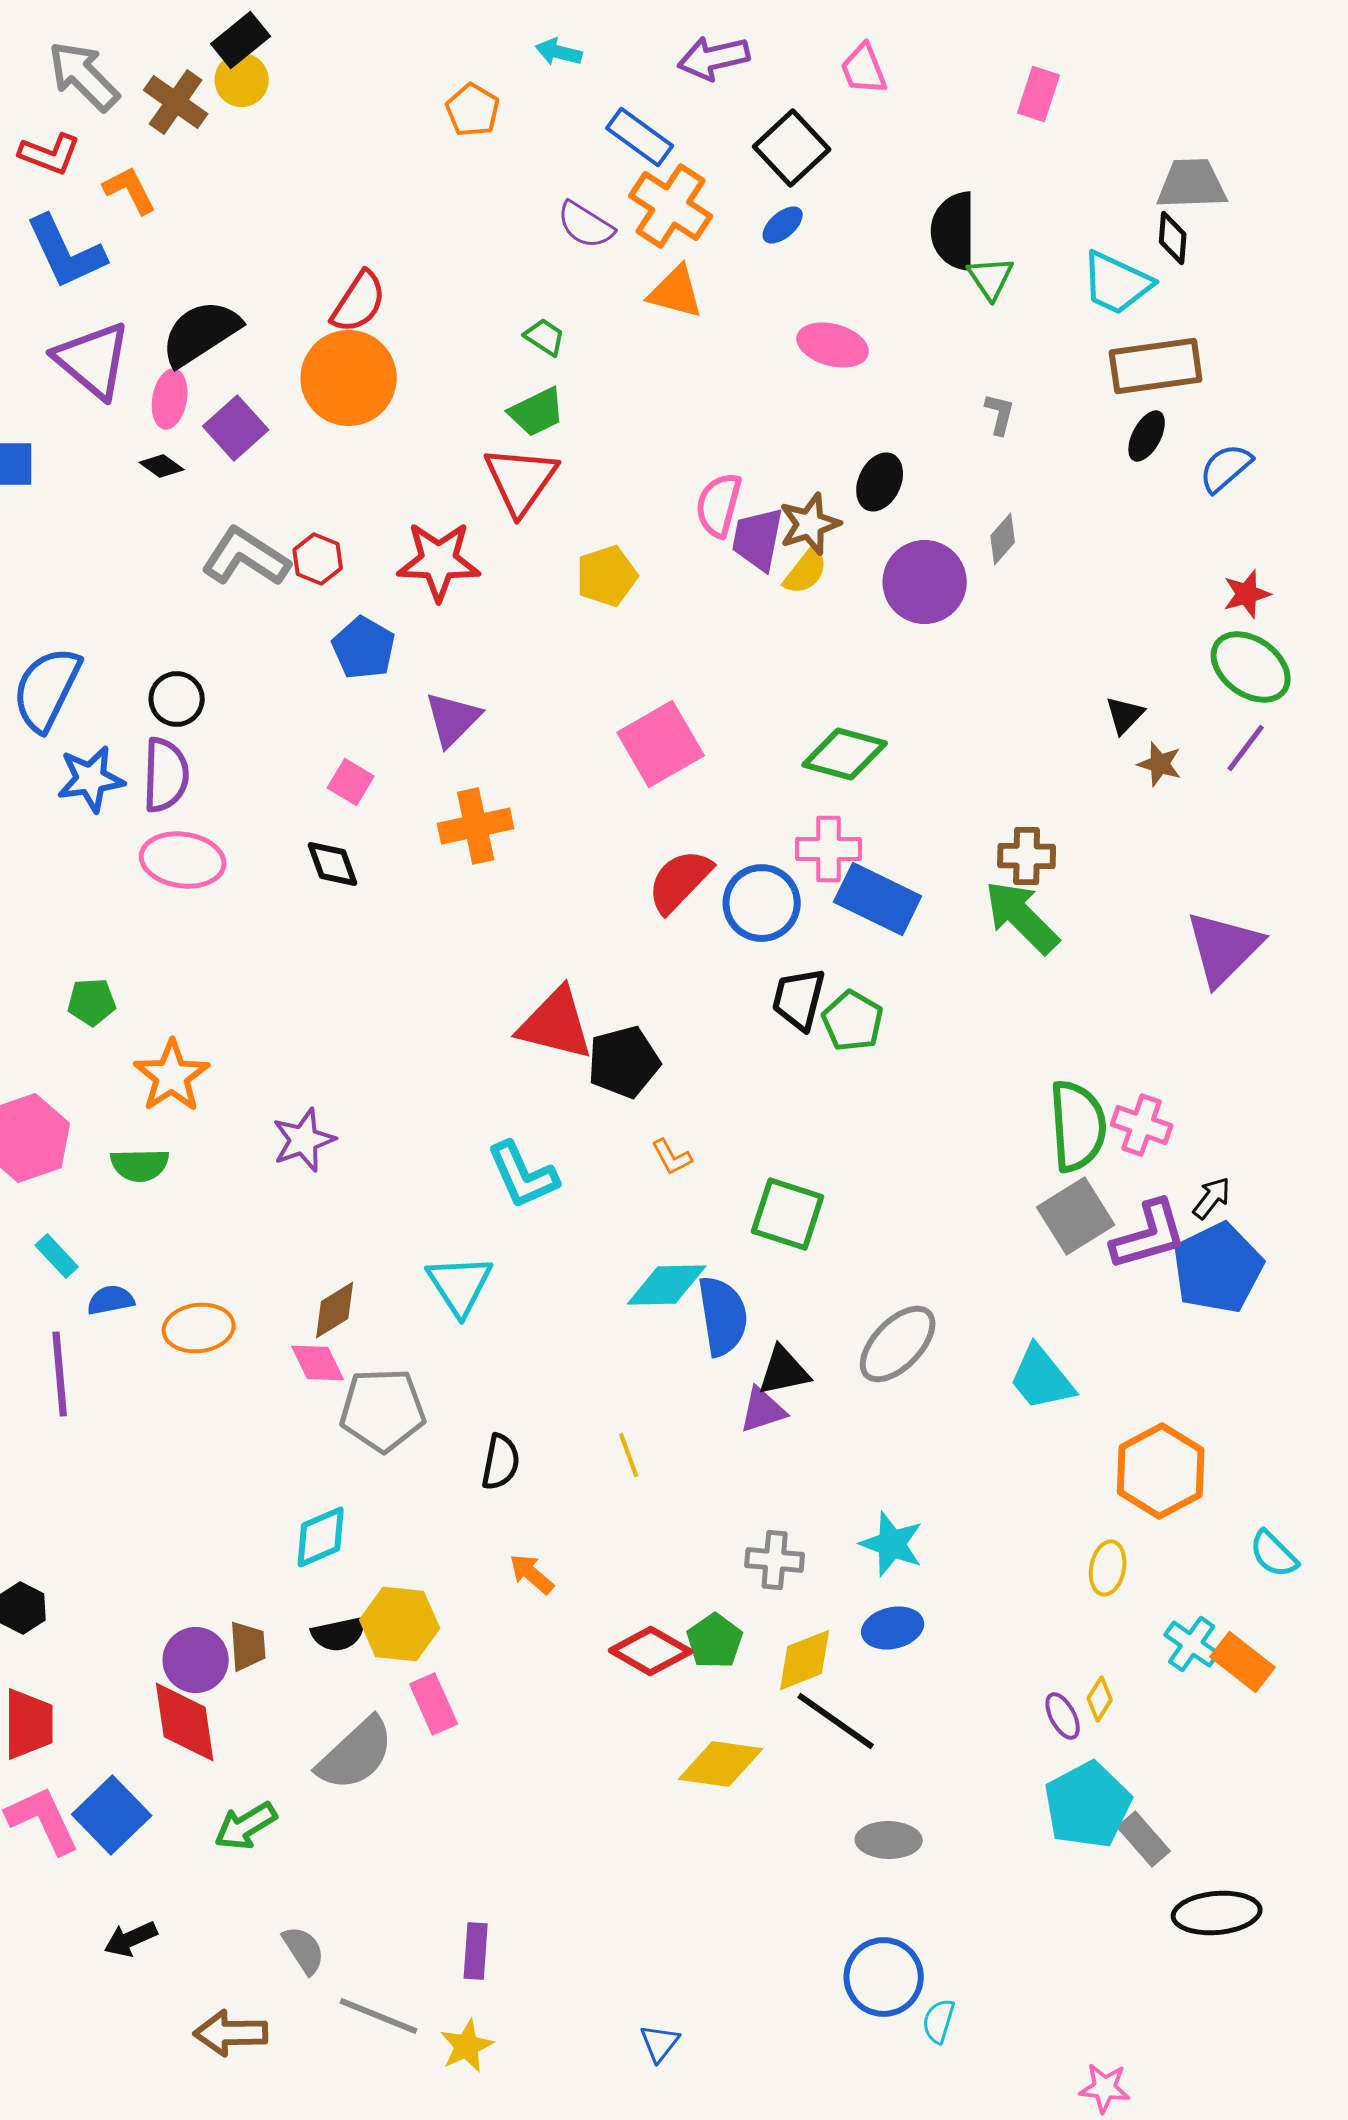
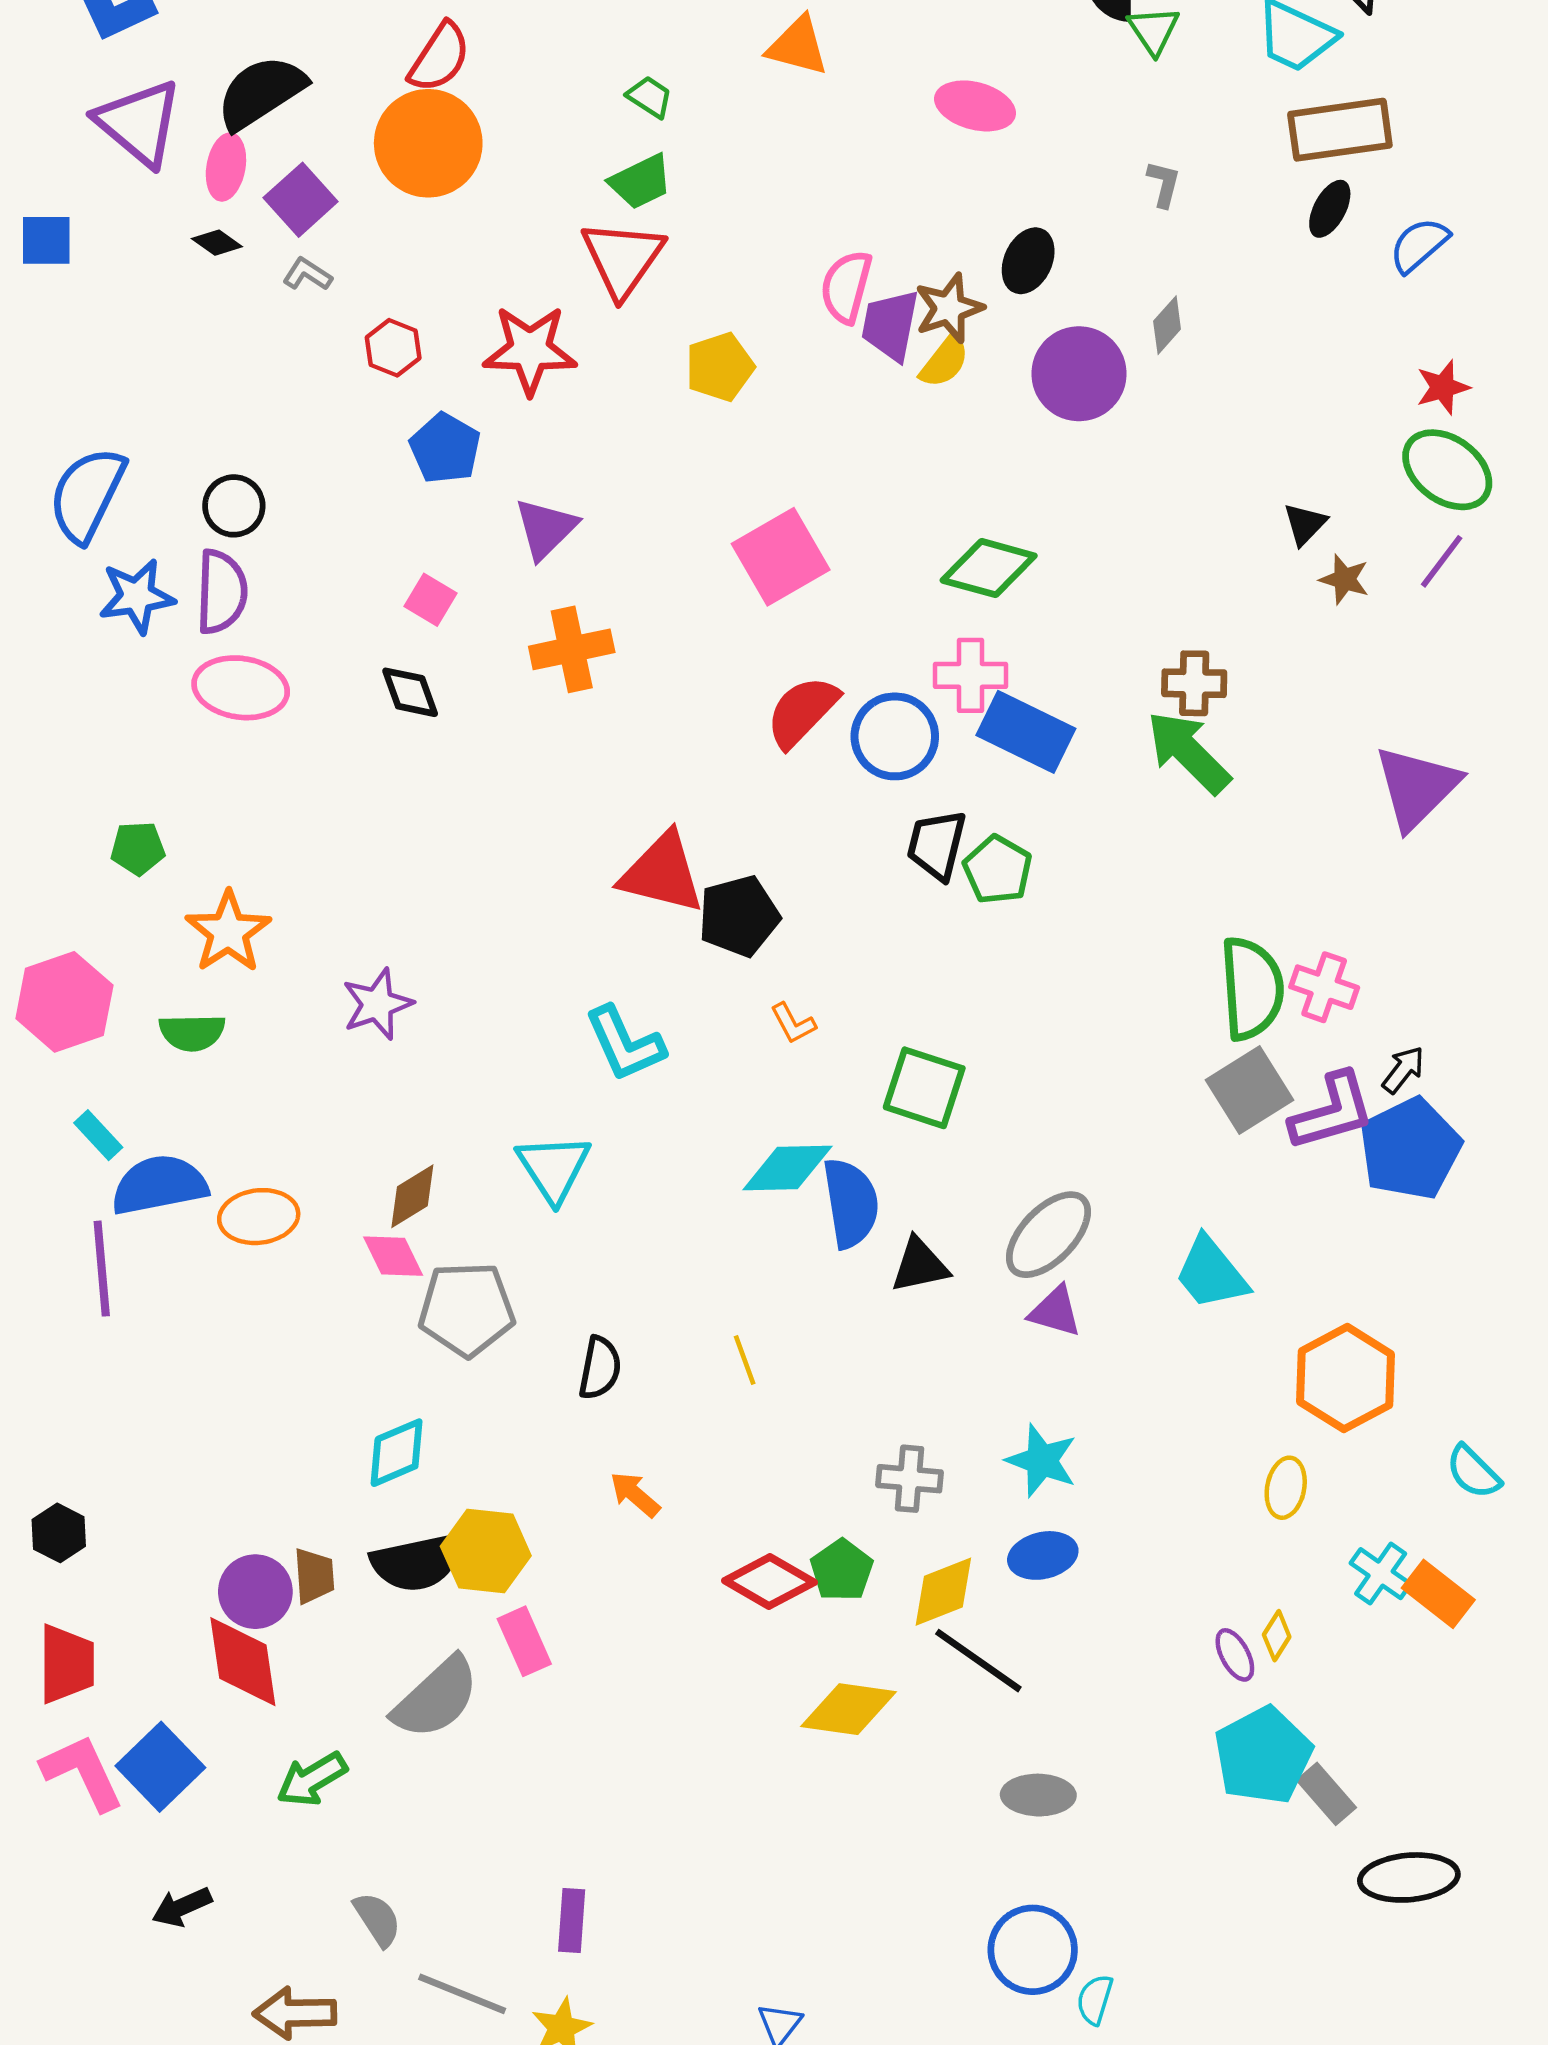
gray L-shape: (246, 557) -> (307, 274), moved, size x0.5
blue semicircle: (111, 1300) -> (159, 1185), size x1.8
purple triangle: (763, 1410) -> (1055, 1311), moved, turned 34
black semicircle: (339, 1634) -> (417, 1562), size x1.5

